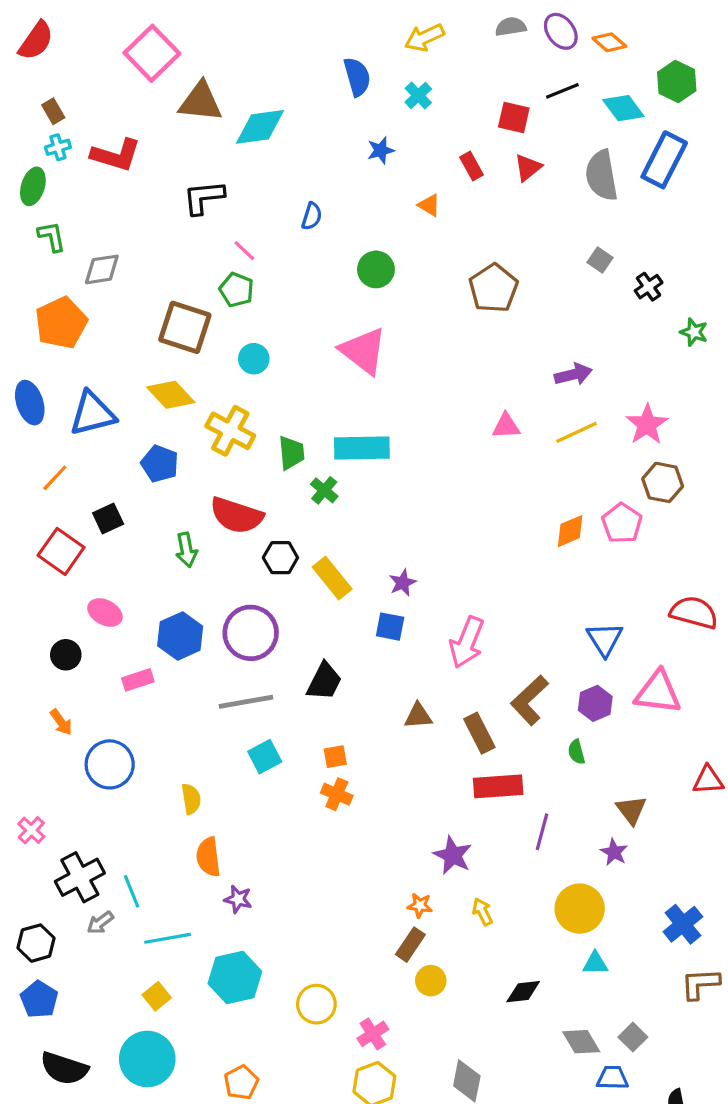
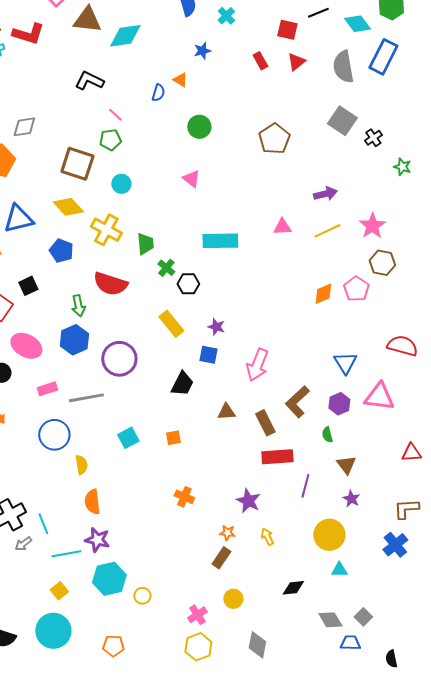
red L-shape: (116, 155) -> (28, 34), moved
black L-shape: (204, 197) -> (89, 81), turned 32
orange triangle: (429, 205) -> (180, 80), moved
gray square: (600, 260) -> (342, 121), size x1.8
green pentagon: (237, 290) -> (110, 140), turned -30
pink triangle: (363, 351) -> (191, 179), size x0.6
cyan rectangle: (362, 448) -> (220, 241), moved
black hexagon: (280, 558) -> (188, 284), moved
purple star: (403, 583) -> (216, 327), turned -30
pink ellipse: (105, 612) -> (26, 346), size x1.4
blue hexagon: (180, 636) -> (74, 340), moved
black trapezoid: (324, 681) -> (182, 384), moved
gray line: (246, 702) -> (86, 398), moved
blue circle: (110, 764) -> (54, 435), moved
orange cross: (337, 794) -> (184, 497), moved
brown triangle: (631, 810) -> (346, 465), moved
purple star: (238, 899) -> (97, 540), moved, size x1.4
yellow circle: (431, 981) -> (233, 599), moved
brown L-shape: (700, 984) -> (406, 509), moved
yellow circle: (316, 1004) -> (142, 596), moved, size x0.7
orange pentagon: (241, 1082) -> (113, 646), turned 30

